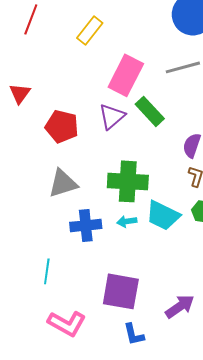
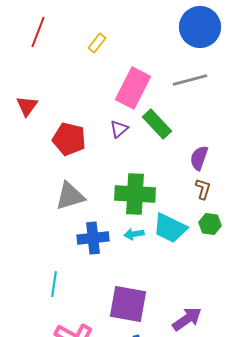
yellow rectangle: (90, 30) -> (97, 43), size x0.7
purple triangle: (112, 116) -> (119, 129), size x0.7

